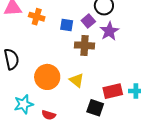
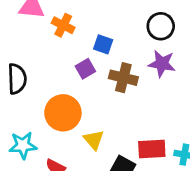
purple square: (88, 21) -> (85, 69), moved
purple star: (109, 31) -> (162, 64), turned 30
yellow triangle: (77, 80) -> (94, 140), moved

